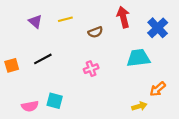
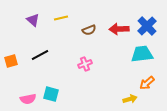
red arrow: (123, 17) -> (119, 29), moved, turned -78
cyan trapezoid: (138, 58) -> (142, 54), moved

